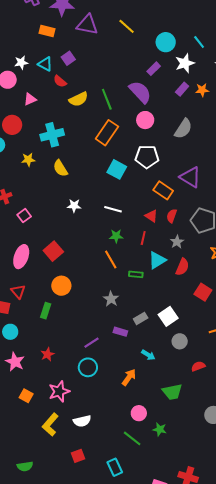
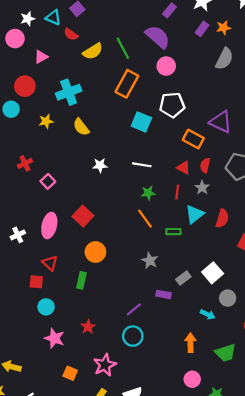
gray semicircle: (183, 129) -> (224, 59), moved
gray star: (177, 242) -> (202, 188), moved
cyan arrow: (148, 355) -> (208, 314), moved
orange arrow: (129, 377) -> (190, 343), moved, turned -30

